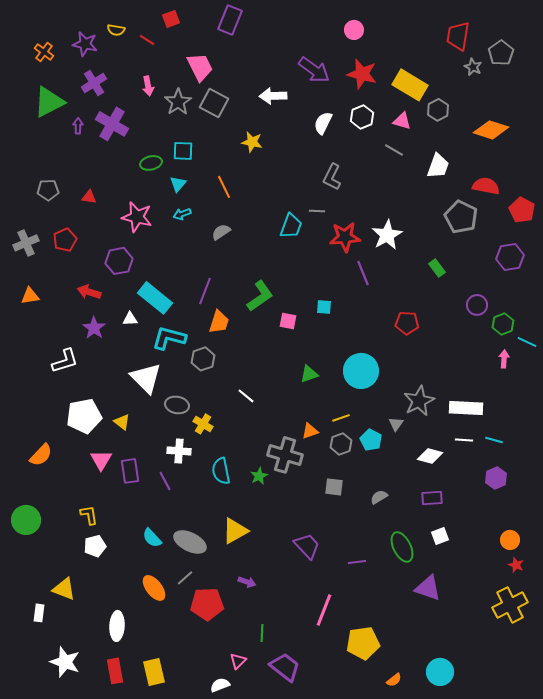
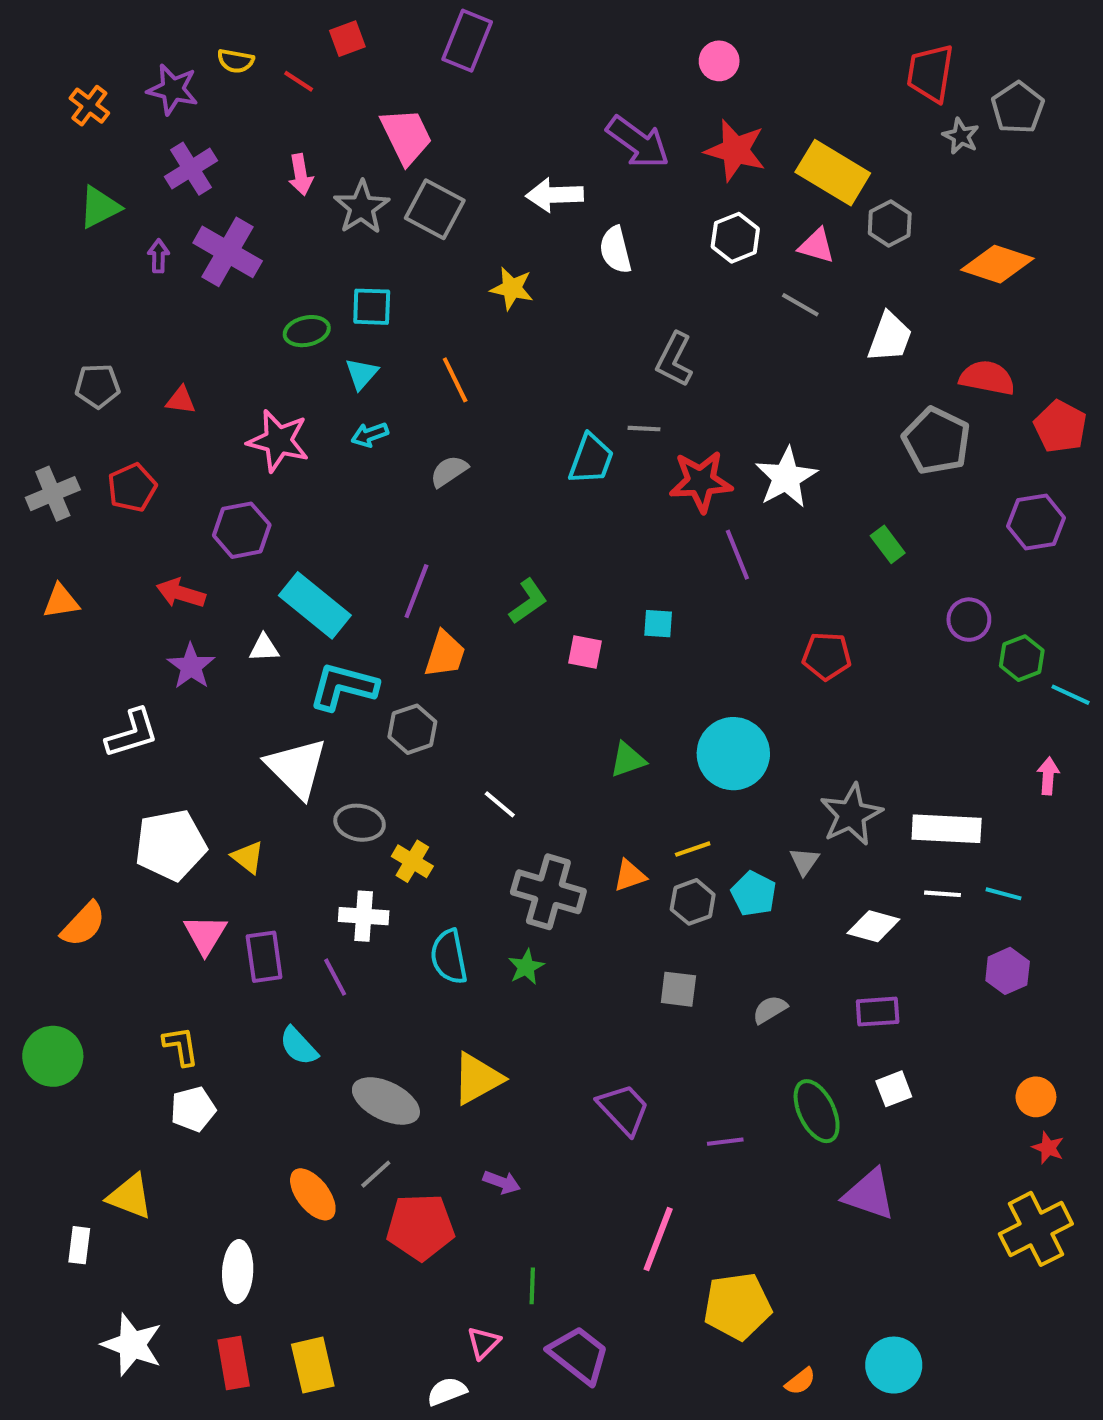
green triangle: (49, 102) -> (100, 207), size x0.7
white semicircle: (323, 123) -> (615, 250), moved, turned -40
green L-shape: (260, 296) -> (528, 601), size x0.7
pink arrow: (504, 359) -> (1048, 776), moved
gray cross: (285, 455) -> (548, 892), moved
cyan semicircle: (152, 538) -> (299, 1046), moved

